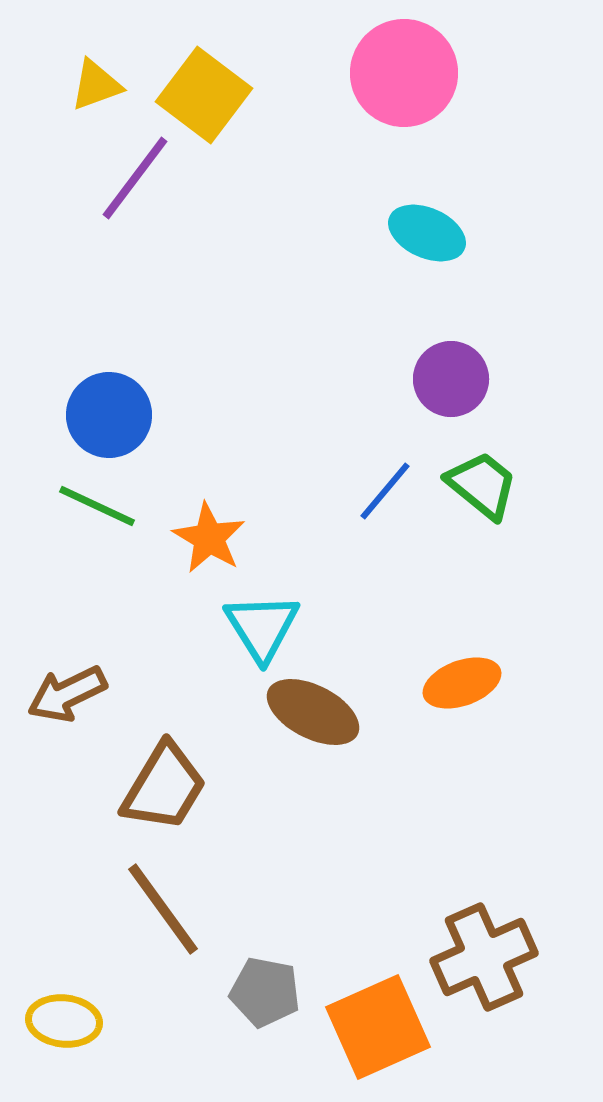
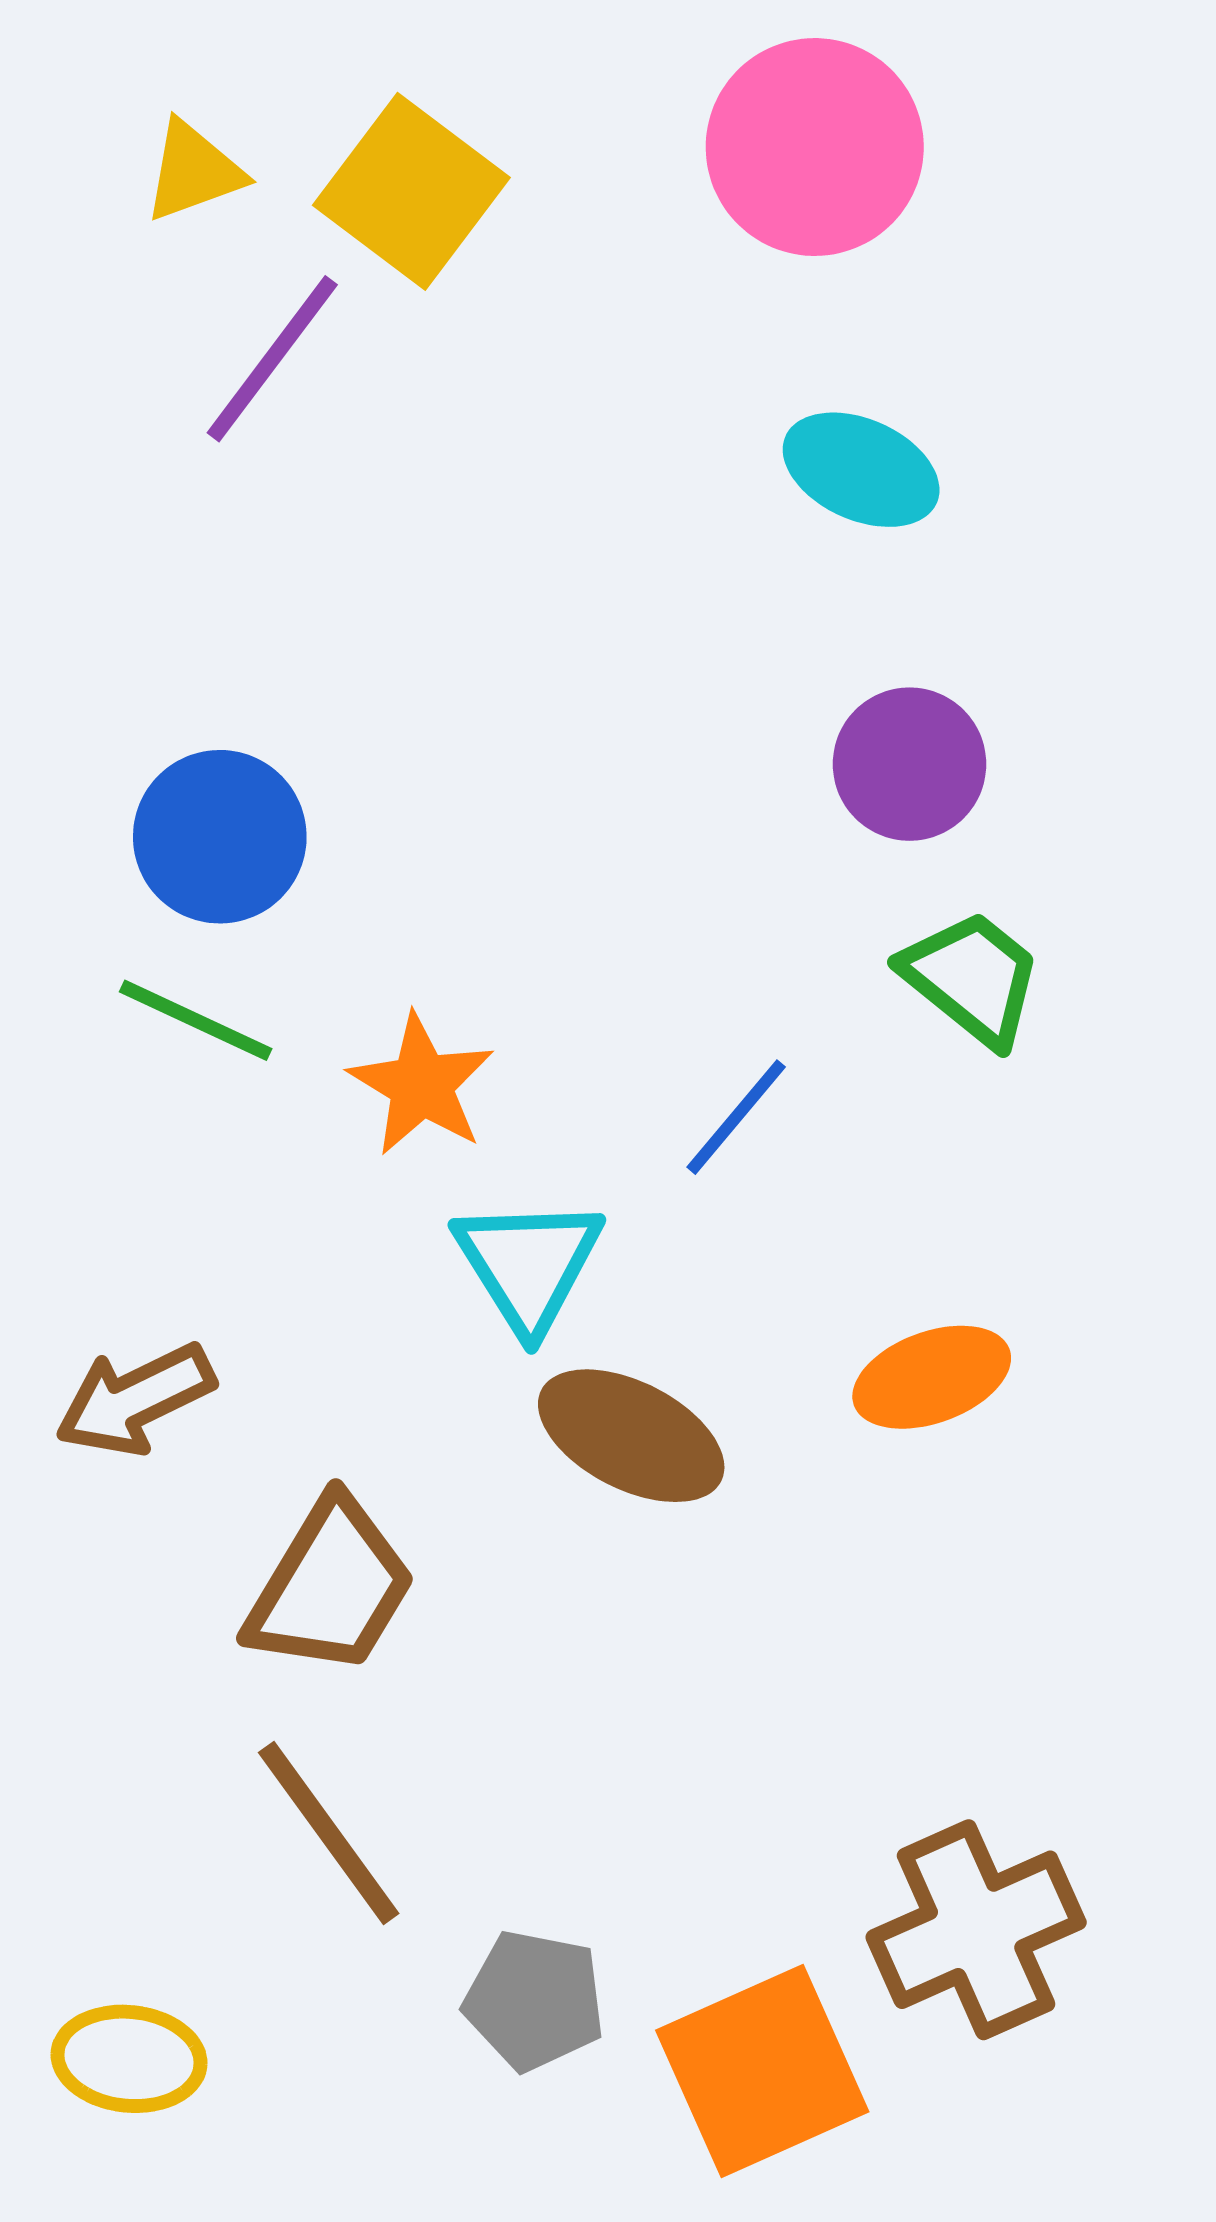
blue line: (385, 491) -> (736, 1117), moved

